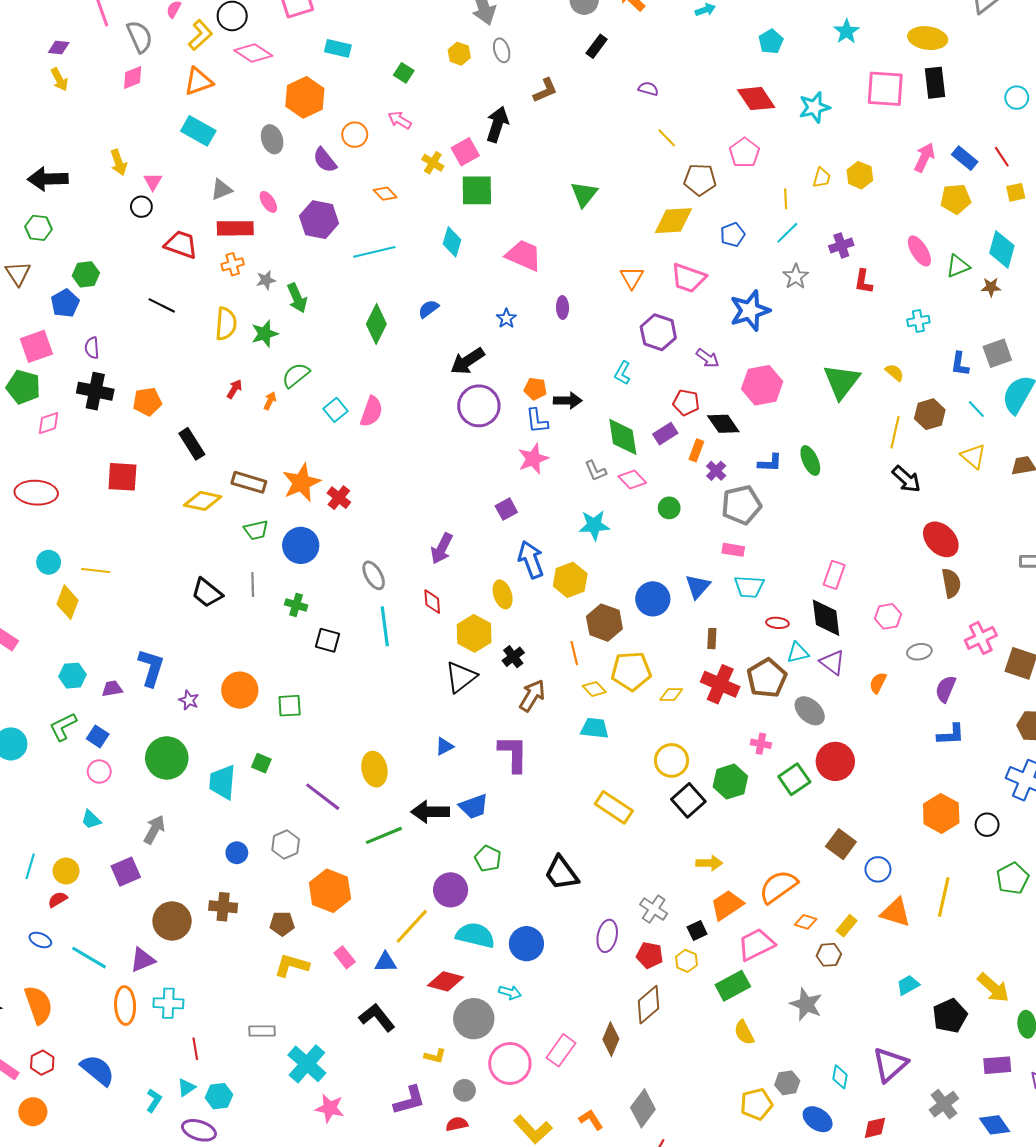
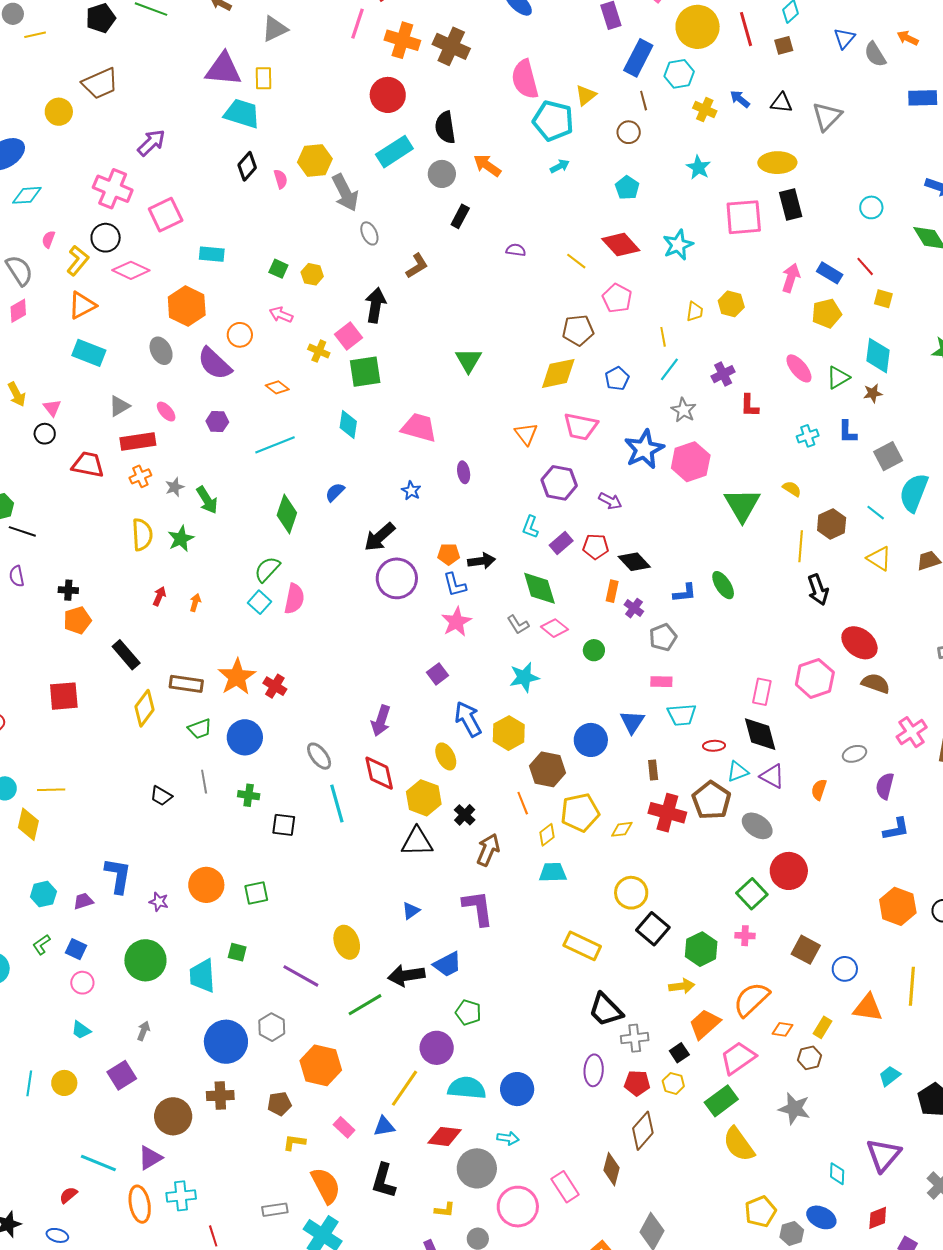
yellow hexagon: (459, 54) -> (312, 274), moved
yellow line: (667, 138) -> (576, 261), moved
purple semicircle: (325, 160) -> (215, 363), size x1.4
yellow square: (1016, 192) -> (883, 299), turned 36
purple hexagon: (319, 220) -> (217, 421), size x0.6
black line: (162, 305) -> (22, 531), moved
blue L-shape: (960, 364) -> (847, 432), moved
green semicircle: (296, 375) -> (267, 569), moved
pink hexagon: (762, 385) -> (691, 462), moved
black cross: (95, 391) -> (68, 590), moved, size x0.6
purple rectangle: (665, 434) -> (561, 543), moved
black arrow: (906, 479) -> (818, 590), turned 36
yellow diamond: (203, 501) -> (144, 708), turned -57
gray pentagon: (741, 505) -> (663, 637), size x0.7
brown semicircle: (951, 583) -> (876, 683), turned -52
black trapezoid: (207, 593) -> (161, 796), size x0.7
red diamond: (432, 602) -> (379, 773), size x1.5
pink hexagon: (888, 616) -> (815, 678), moved, size x1.5
black triangle: (461, 677) -> (417, 842), turned 44
yellow diamond: (594, 689) -> (547, 835), turned -75
green L-shape: (63, 727) -> (41, 945), size x0.7
pink cross: (761, 744) -> (745, 936), moved
green hexagon: (730, 782) -> (701, 949), moved
gray arrow: (154, 830) -> (143, 1031), size x0.7
blue circle: (237, 853) -> (226, 1042), size x2.0
black trapezoid: (562, 873) -> (606, 1010), moved
red semicircle: (58, 900) -> (68, 1195), moved
gray cross: (654, 909) -> (635, 1038), turned -32
blue ellipse: (40, 940) -> (57, 1235), moved
yellow L-shape: (292, 965) -> (294, 1142), size x0.7
orange semicircle: (39, 1005) -> (326, 1186), moved
black L-shape: (377, 1018) -> (384, 1181), turned -117
yellow semicircle: (744, 1033) -> (739, 1144), size x1.5
pink rectangle: (561, 1050) -> (565, 1187), turned -60
gray hexagon: (787, 1083) -> (792, 1233), moved

